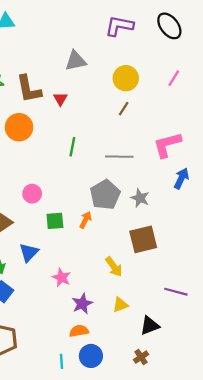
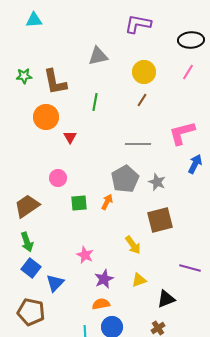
black ellipse: (169, 26) -> (191, 40), moved, turned -55
red triangle: (60, 99) -> (70, 137), moved
green line: (72, 147) -> (95, 102), moved
blue triangle: (29, 252) -> (55, 283), moved

